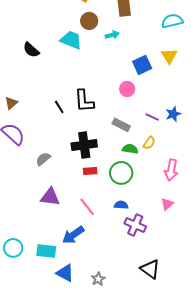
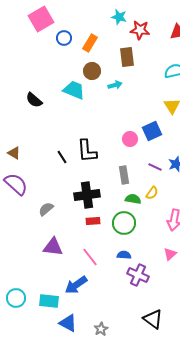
blue square: (142, 65) -> (152, 131), moved
brown triangle: (11, 103) -> (14, 153), turned -48
gray rectangle: (121, 125) -> (124, 175), turned 54

